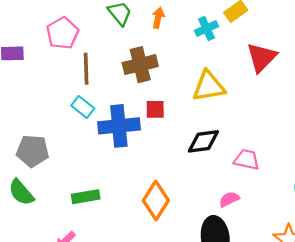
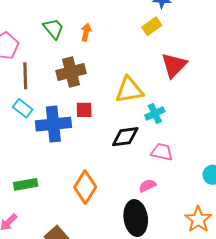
cyan cross: (207, 28) -> (155, 113), moved

